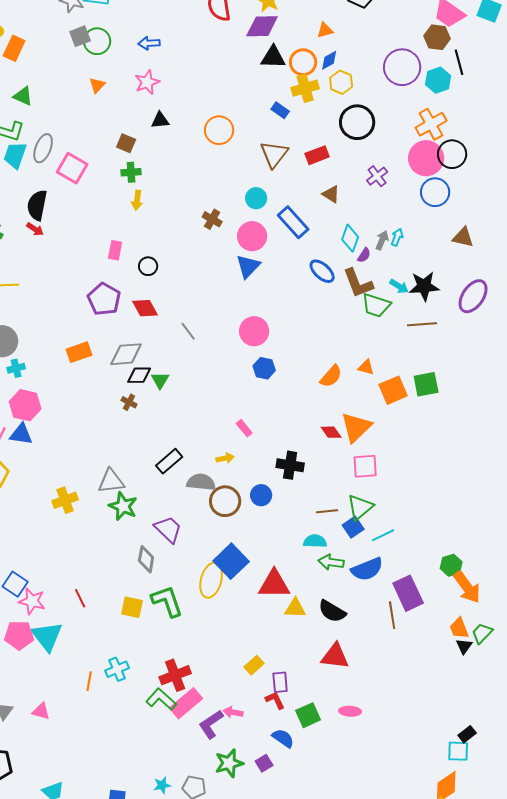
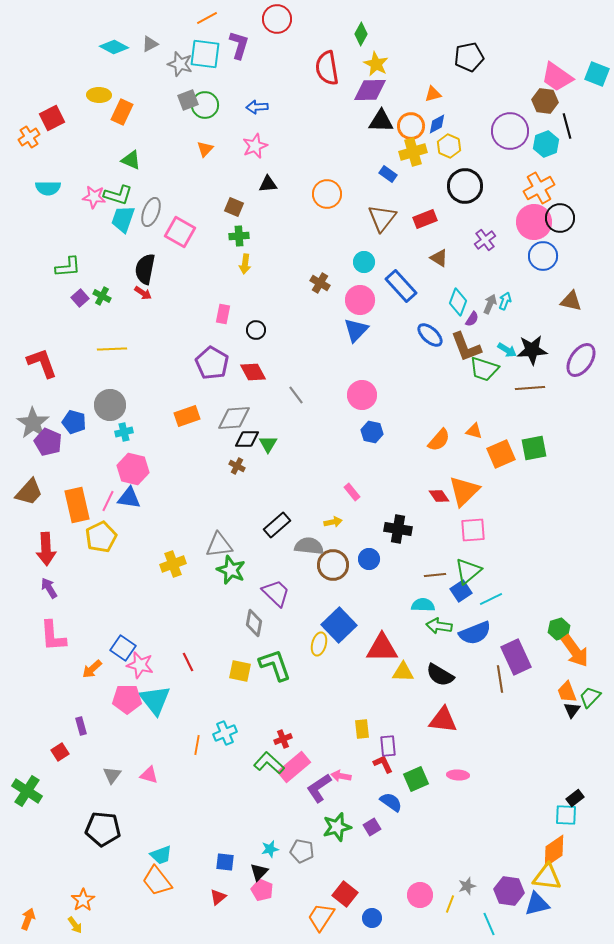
yellow ellipse: (211, 580) -> (319, 644), size x0.7
yellow rectangle: (254, 665) -> (362, 729), turned -54
red cross: (175, 675) -> (283, 739), size x0.6

